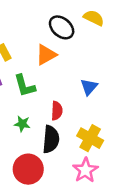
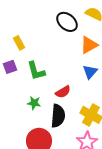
orange triangle: (46, 55) -> (89, 45), moved
red semicircle: (57, 111) -> (63, 92), turned 56

